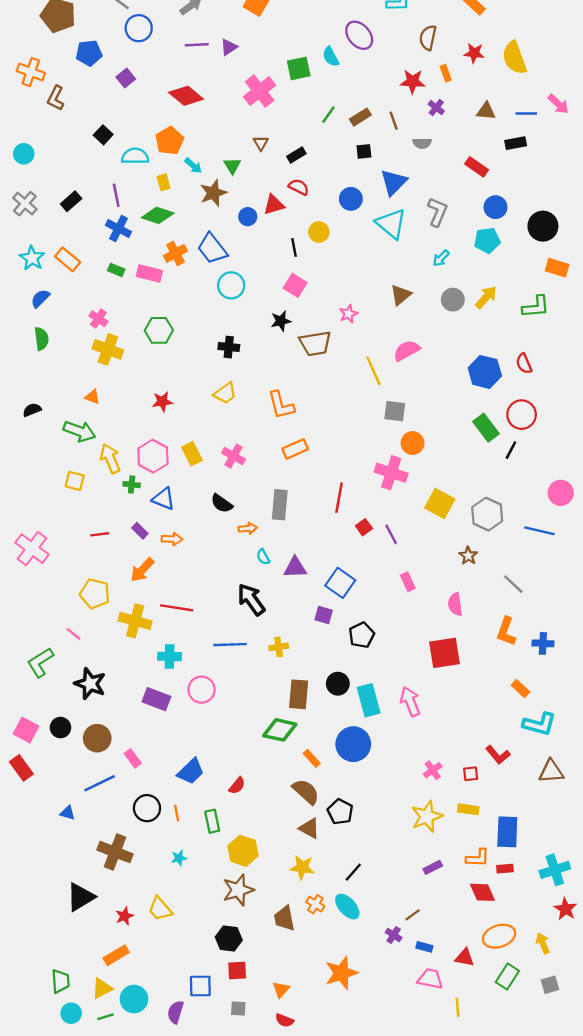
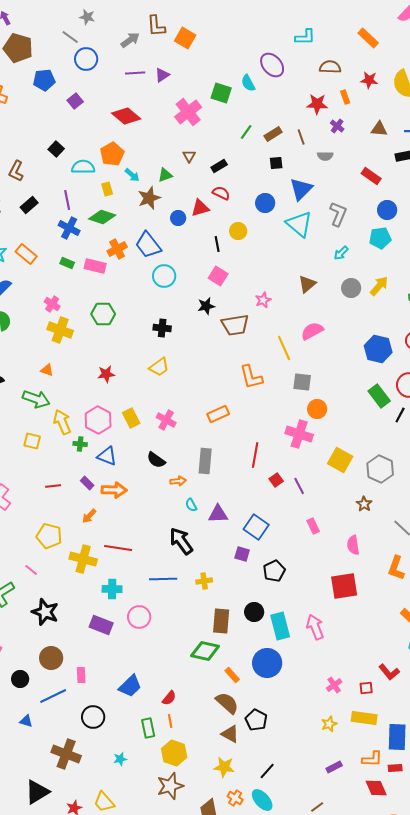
brown semicircle: (428, 38) -> (330, 67), turned 80
green square: (299, 68) -> (221, 93), turned 30
brown L-shape: (56, 98) -> (16, 171), moved
green triangle: (232, 166) -> (165, 175), turned 42
orange L-shape: (281, 405) -> (251, 377), moved
orange arrow: (172, 539) -> (114, 490), size x1.4
orange arrow: (142, 570) -> (89, 516), size x0.7
black circle: (60, 728) -> (20, 679), moved
pink rectangle: (133, 758) -> (81, 675), turned 35
yellow rectangle: (468, 809) -> (364, 718), size x1.4
orange line: (177, 813) -> (170, 721), moved
yellow star: (427, 816) -> (329, 724), size x0.6

